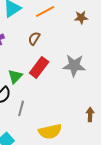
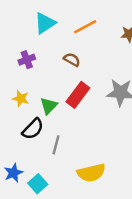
brown semicircle: (34, 38) -> (72, 60), turned 88

